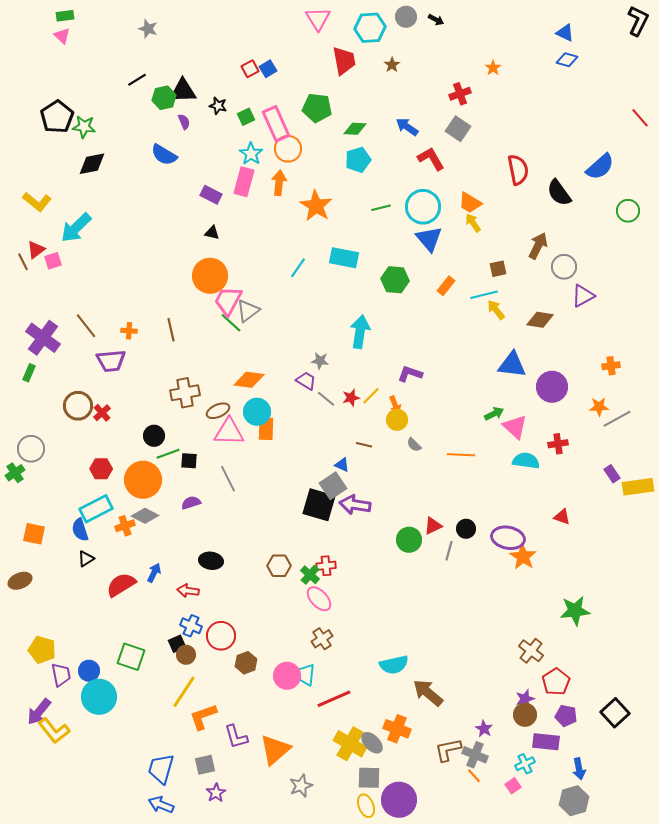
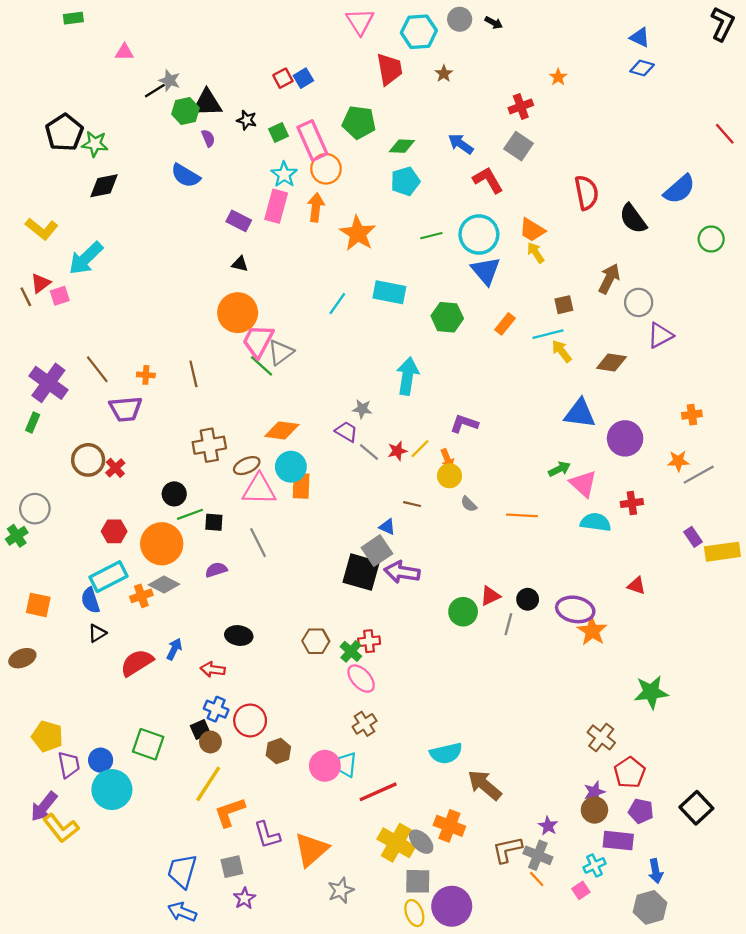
gray star: (148, 29) -> (170, 80), moved
pink triangle: (62, 36) -> (124, 52), moved, turned -42

